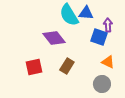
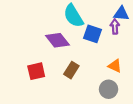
blue triangle: (86, 13) -> (121, 14), moved
blue square: (99, 37) -> (93, 34), moved

